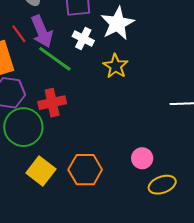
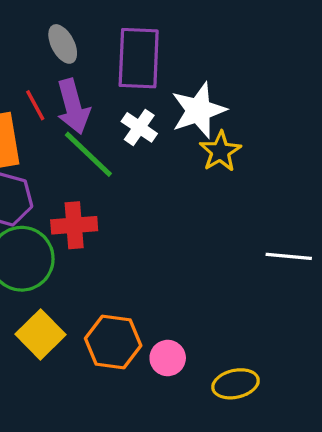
yellow star: (116, 66) -> (220, 151), moved
pink circle: (142, 158) -> (168, 358), moved

